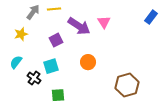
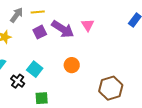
purple square: (56, 40) -> (40, 32), moved
cyan square: (51, 66) -> (35, 69), turned -35

